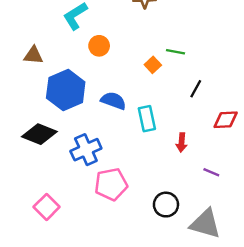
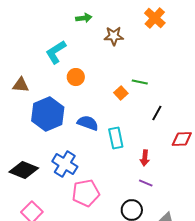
black diamond: (39, 134) -> (24, 170), moved
blue cross: (86, 150) -> (65, 164), turned -35
purple line: (211, 172) -> (146, 183), moved

